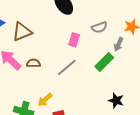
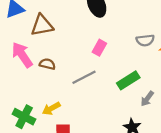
gray semicircle: (99, 27) -> (145, 40), moved
gray arrow: (119, 44) -> (147, 99), moved

